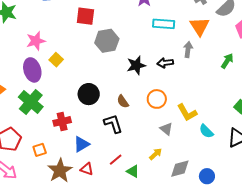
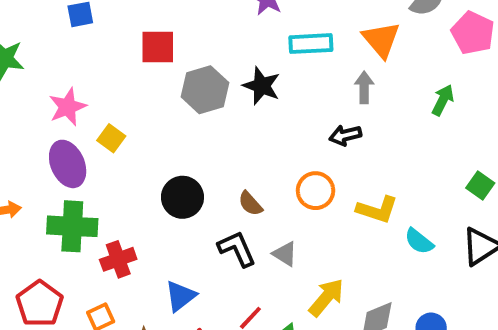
black arrow: (165, 63) -> (345, 135), moved
black star: (136, 65) -> (262, 86), moved, turned -30
green cross: (31, 102) -> (72, 226), turned -30
yellow L-shape: (187, 113) -> (377, 210), turned -35
red cross: (62, 121) -> (118, 259), moved
gray triangle: (166, 129) -> (285, 254), moved
yellow arrow: (156, 154) -> (326, 297), size x1.5

